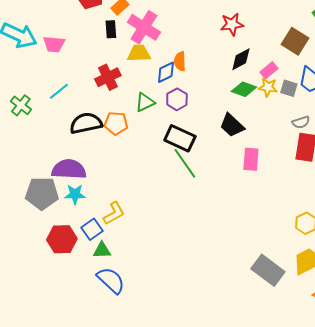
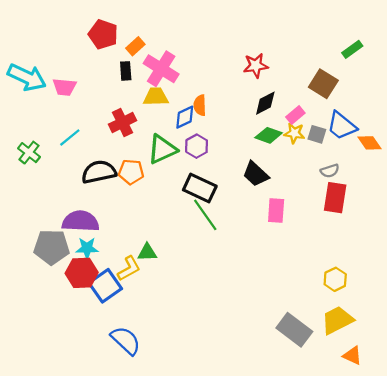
green triangle: (145, 102) -> (162, 149), size x1.4
blue square: (92, 229) -> (105, 286), size x1.4
red hexagon: (62, 239) -> (82, 273), moved
green triangle: (102, 250) -> (147, 252), moved

